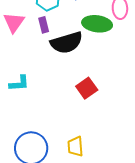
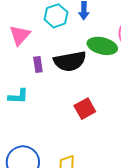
purple rectangle: (44, 25) -> (38, 65), moved

